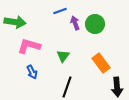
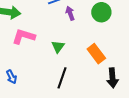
green circle: (95, 24) -> (101, 12), moved
blue arrow: (32, 72) -> (12, 77), moved

